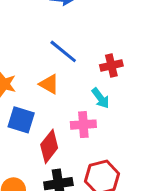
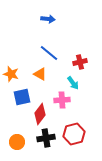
blue square: (21, 120) -> (22, 97), turned -30

